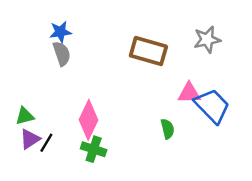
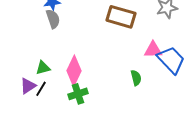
green triangle: (25, 116) -> (43, 68), moved
green cross: (94, 149) -> (78, 94), turned -36

